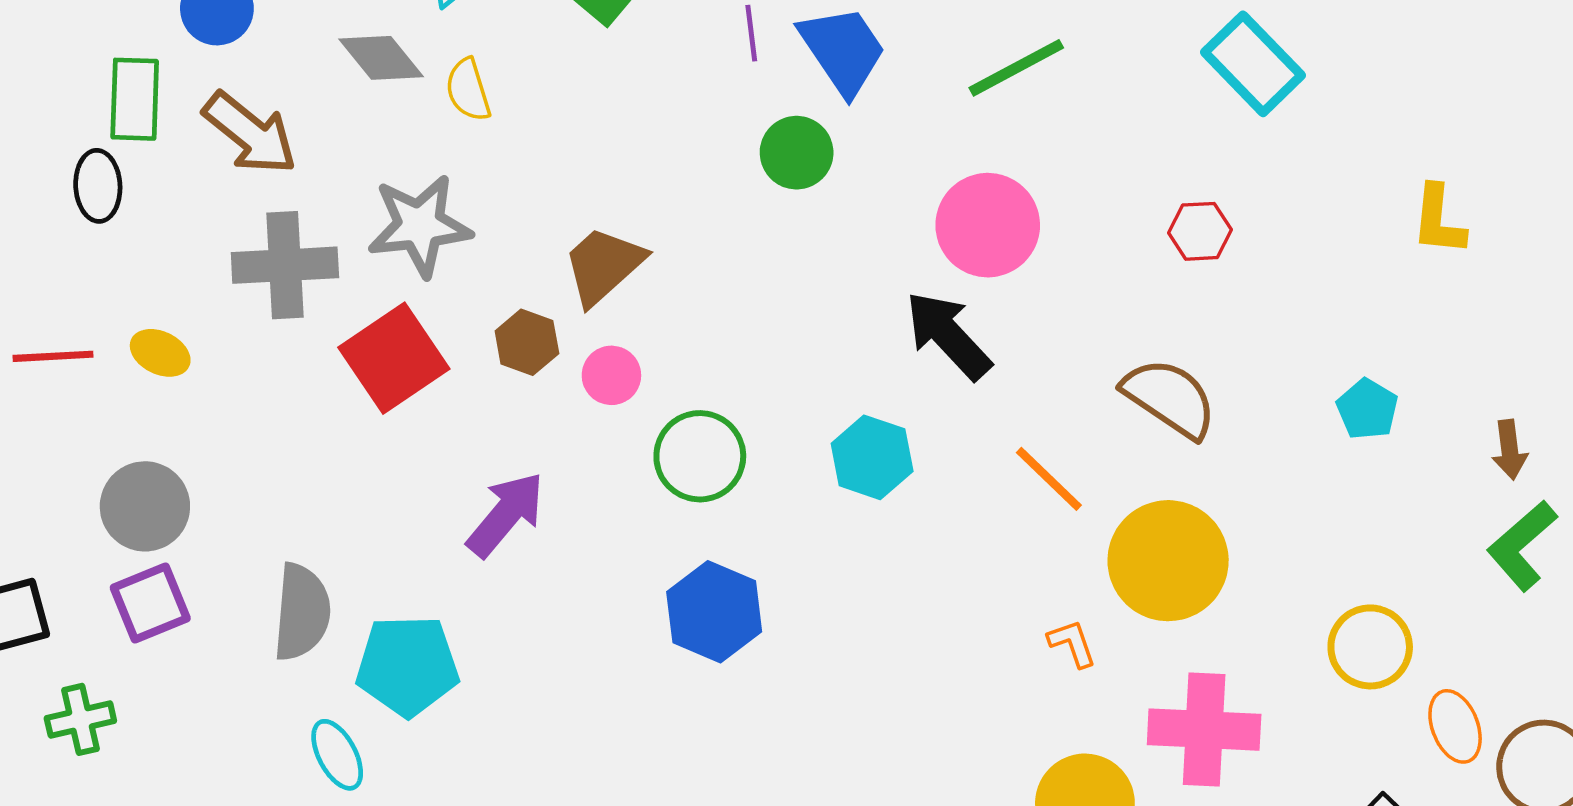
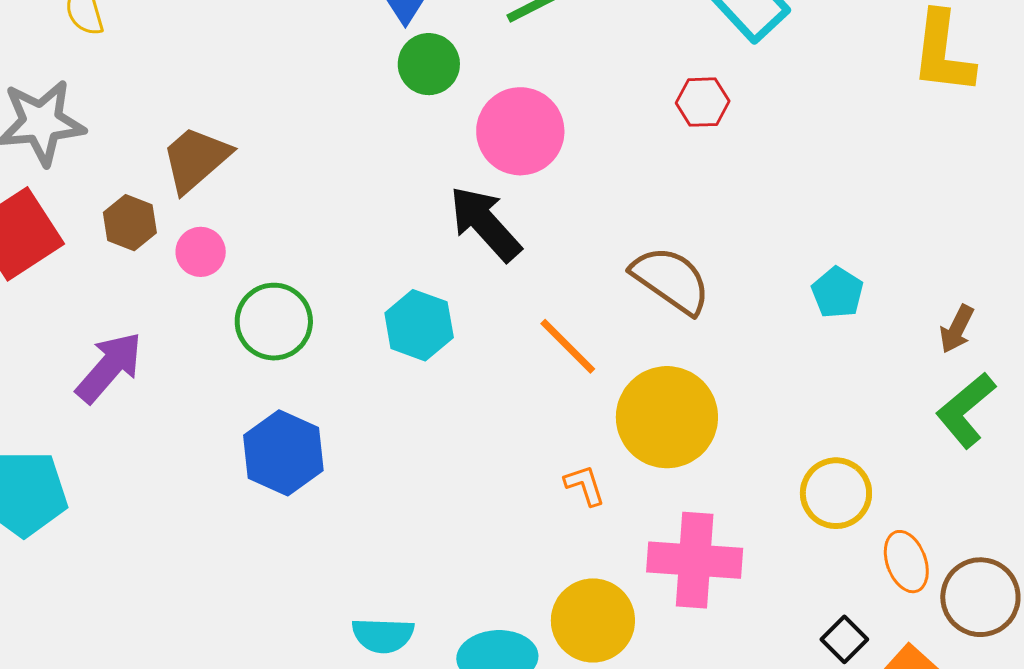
green circle: (797, 153) -> (429, 64), moved
yellow L-shape: (1438, 220) -> (943, 53), moved, size x1.4
red hexagon: (1200, 231) -> (703, 102), moved
brown arrow: (1510, 450) -> (957, 329), turned 33

